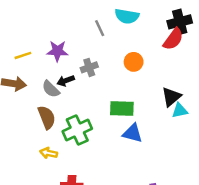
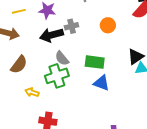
black arrow: (66, 81) -> (51, 35), size x1.6
gray semicircle: (51, 89) -> (62, 58), moved
brown semicircle: (47, 117) -> (19, 65), moved, turned 54

